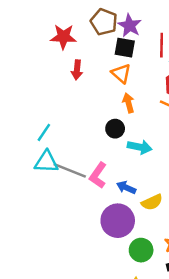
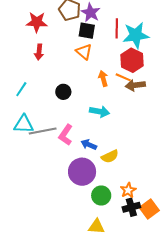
red arrow: (77, 70) -> (39, 52), moved
orange arrow: (129, 103) -> (103, 78), moved
black circle: (115, 129) -> (63, 92), moved
cyan line: (44, 132) -> (21, 89), moved
gray line: (70, 170) -> (43, 131), turned -32

